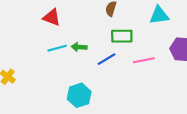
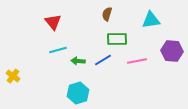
red triangle: (52, 17) -> (53, 22), turned 30
green arrow: (79, 47) -> (78, 61), moved

